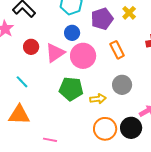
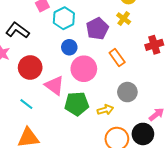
red circle: (31, 47) -> (30, 67), size x1.5
pink triangle: (55, 53) -> (54, 85), moved, turned -40

